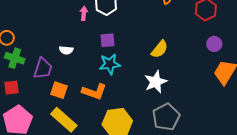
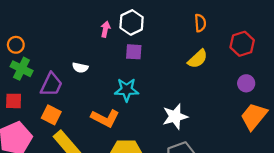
purple square: (107, 40) -> (134, 52), moved
yellow semicircle: (160, 49) -> (198, 59), moved
orange square: (59, 90) -> (51, 115), moved

